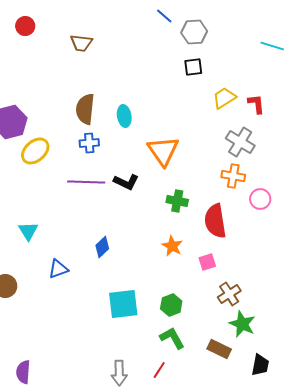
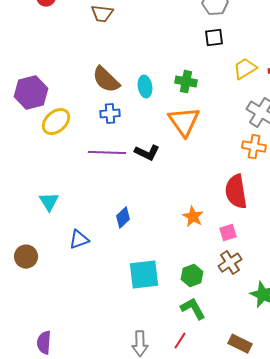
brown semicircle: (85, 109) -> (106, 80), turned -52
green cross: (177, 201) -> (186, 82), moved
brown cross: (229, 294) -> (230, 263), moved
brown rectangle: (219, 349) -> (240, 344), moved

